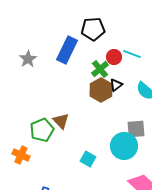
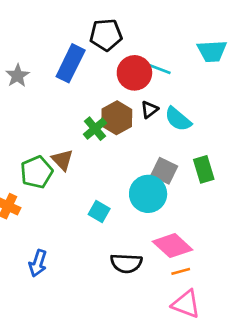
red circle: (114, 57) -> (134, 73), size x1.6
green cross: (100, 69) -> (95, 129), moved
black triangle: (116, 85) -> (149, 110), moved
gray square: (136, 129) -> (164, 171), turned 30

